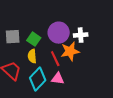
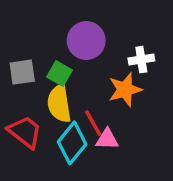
purple circle: (59, 33) -> (86, 41), moved
yellow semicircle: (32, 56) -> (59, 104), size x1.5
red line: (55, 59) -> (93, 123), moved

